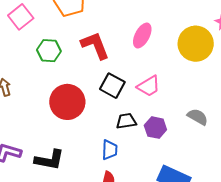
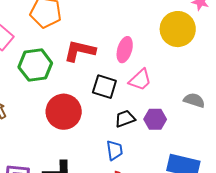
pink ellipse: (142, 35) -> (125, 50), moved
red L-shape: (95, 45) -> (80, 51), turned -44
green hexagon: (49, 51) -> (35, 65), size x1.4

